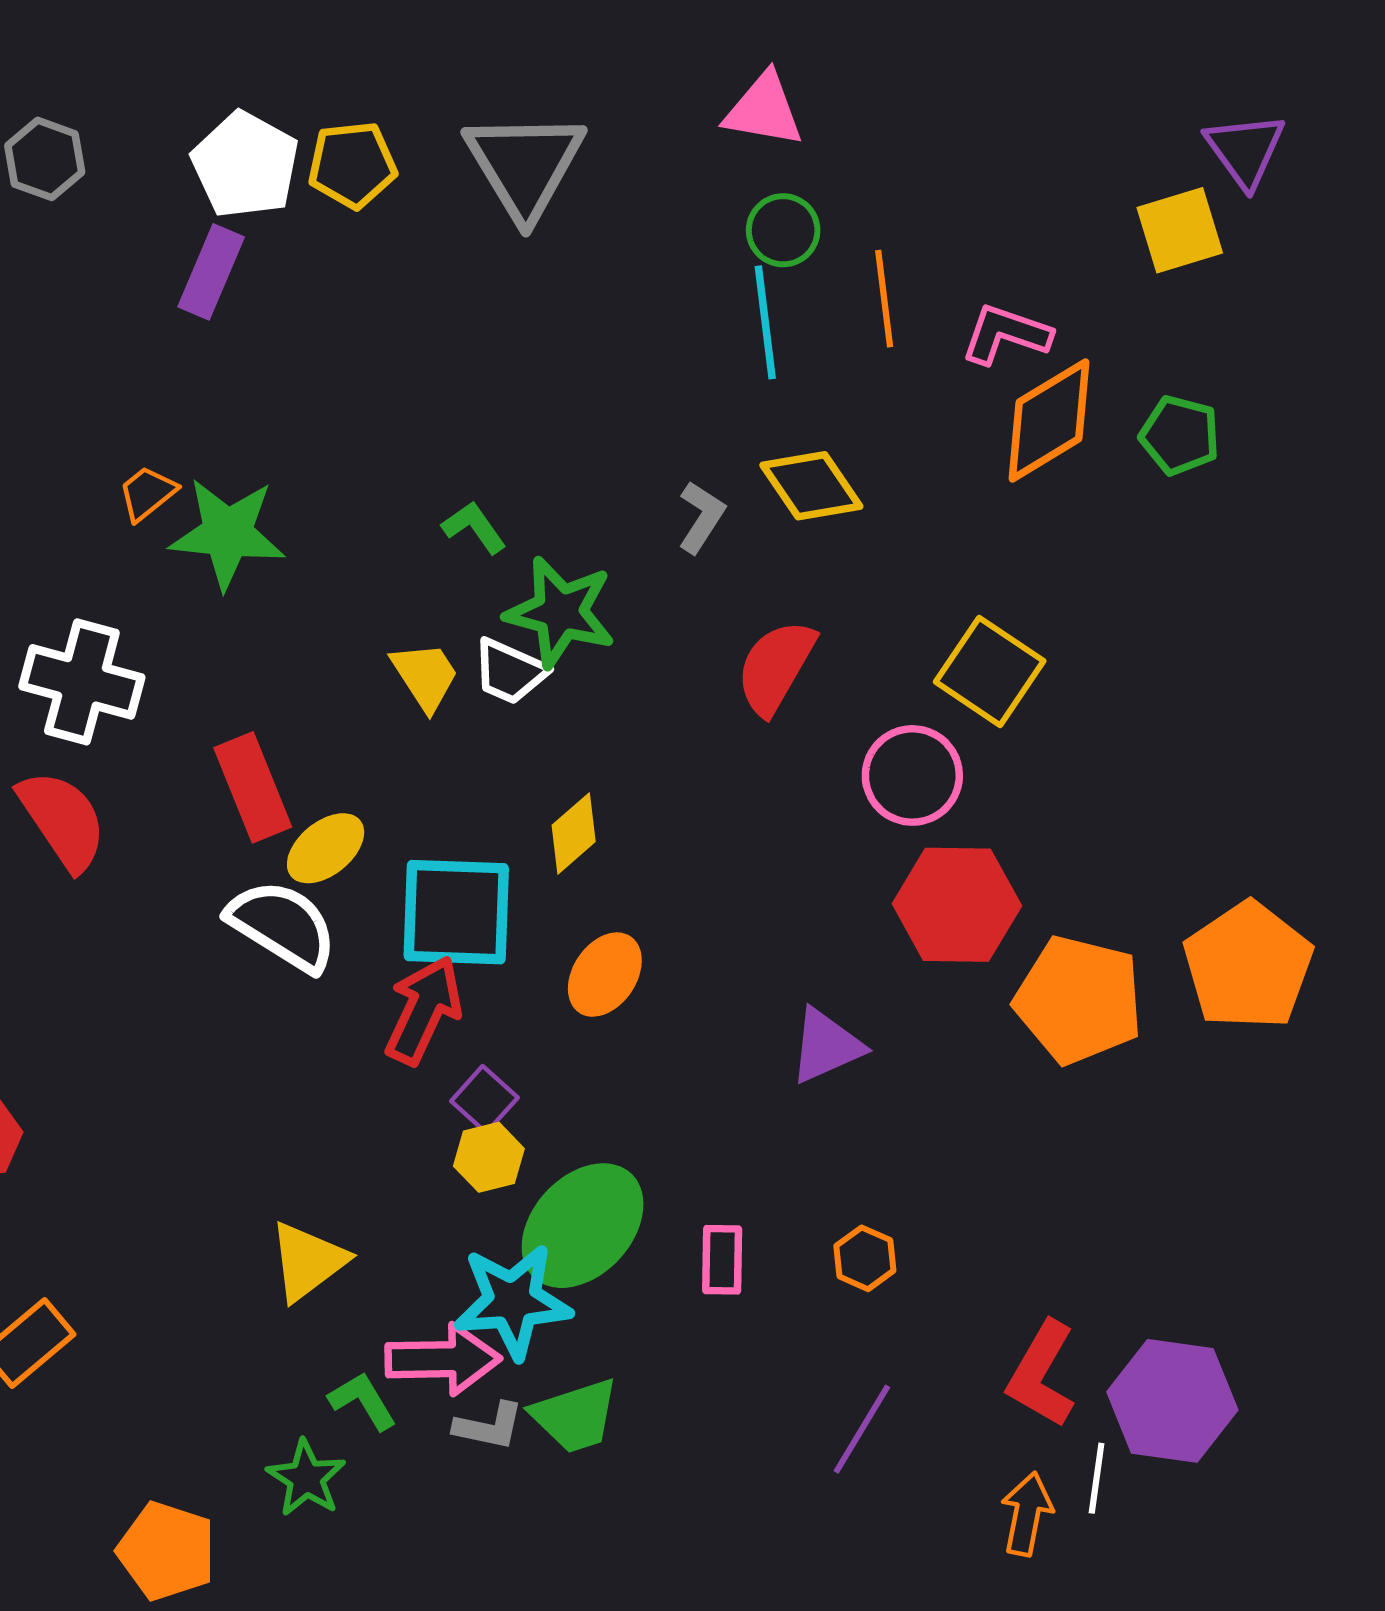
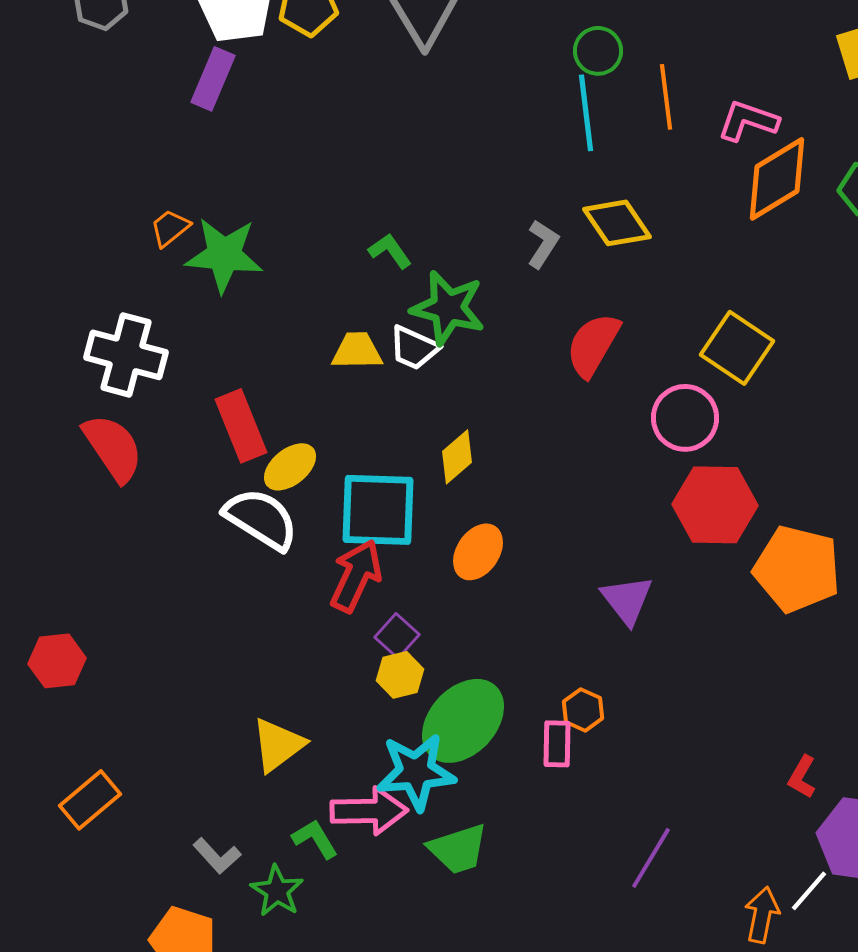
yellow trapezoid: (425, 676) -> (357, 351), turned -58
purple triangle: (826, 1046) -> (627, 600), turned -44
orange hexagon: (865, 1258) -> (583, 710), moved
red L-shape: (1042, 1374) -> (802, 777), moved, size x0.6
gray L-shape: (489, 1426) -> (217, 856), moved, turned 36
white line: (1097, 1478) -> (809, 891), turned 33

